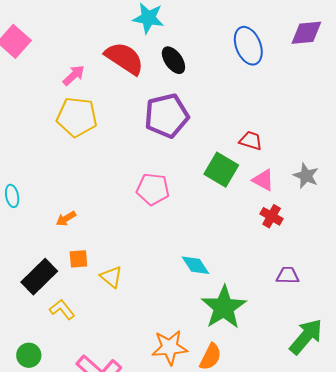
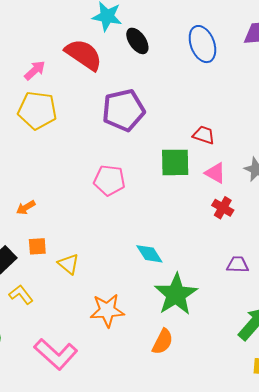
black ellipse: (173, 60) -> (137, 41), moved
green square: (221, 170) -> (175, 162), turned -32
orange star: (170, 347) -> (107, 310), moved

